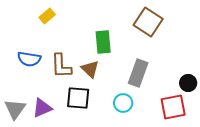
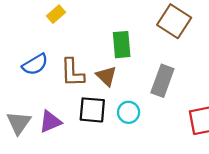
blue semicircle: (29, 59) -> (35, 64), turned -40
cyan circle: (123, 103) -> (129, 112), moved

